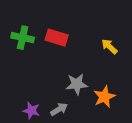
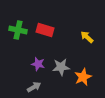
gray arrow: (59, 109) -> (34, 87), moved
purple star: (31, 111) -> (38, 64), moved

